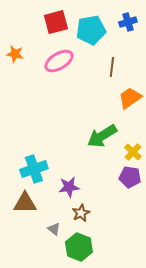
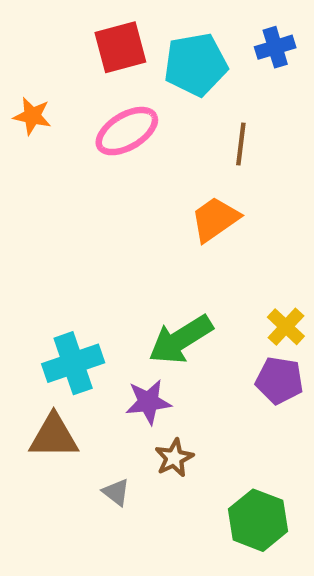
orange trapezoid: (130, 98) -> (215, 219), moved
green arrow: (102, 136) -> (181, 340), moved
green hexagon: (79, 247) -> (258, 520), moved

